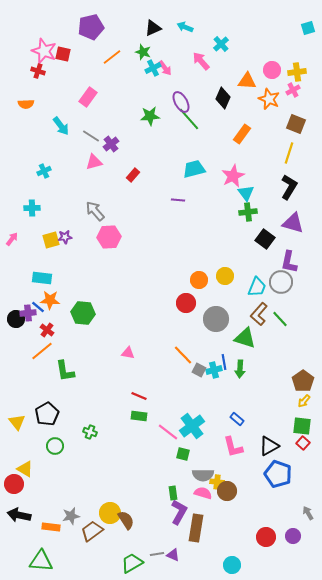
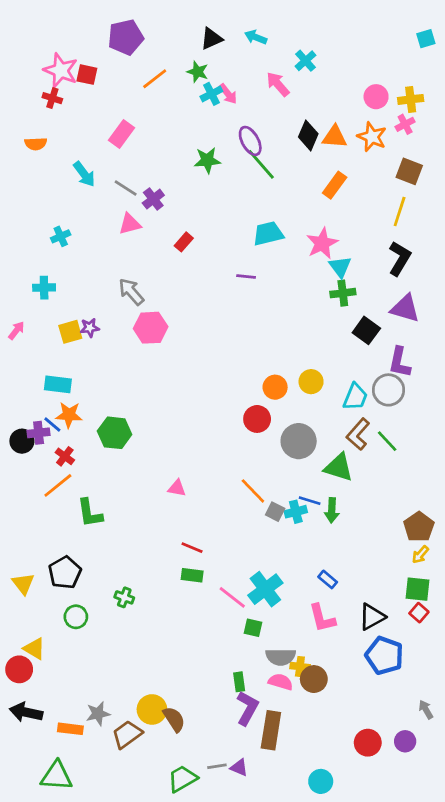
orange triangle: (247, 81) -> (335, 137), moved
blue line: (224, 362) -> (310, 501), turned -63

